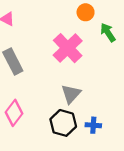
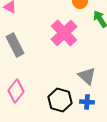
gray triangle: (71, 94) -> (87, 76), moved, turned -30

